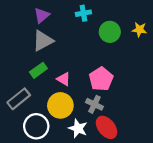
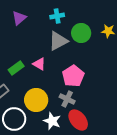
gray triangle: (43, 41) -> (58, 41), moved
pink triangle: (64, 79) -> (39, 64), moved

